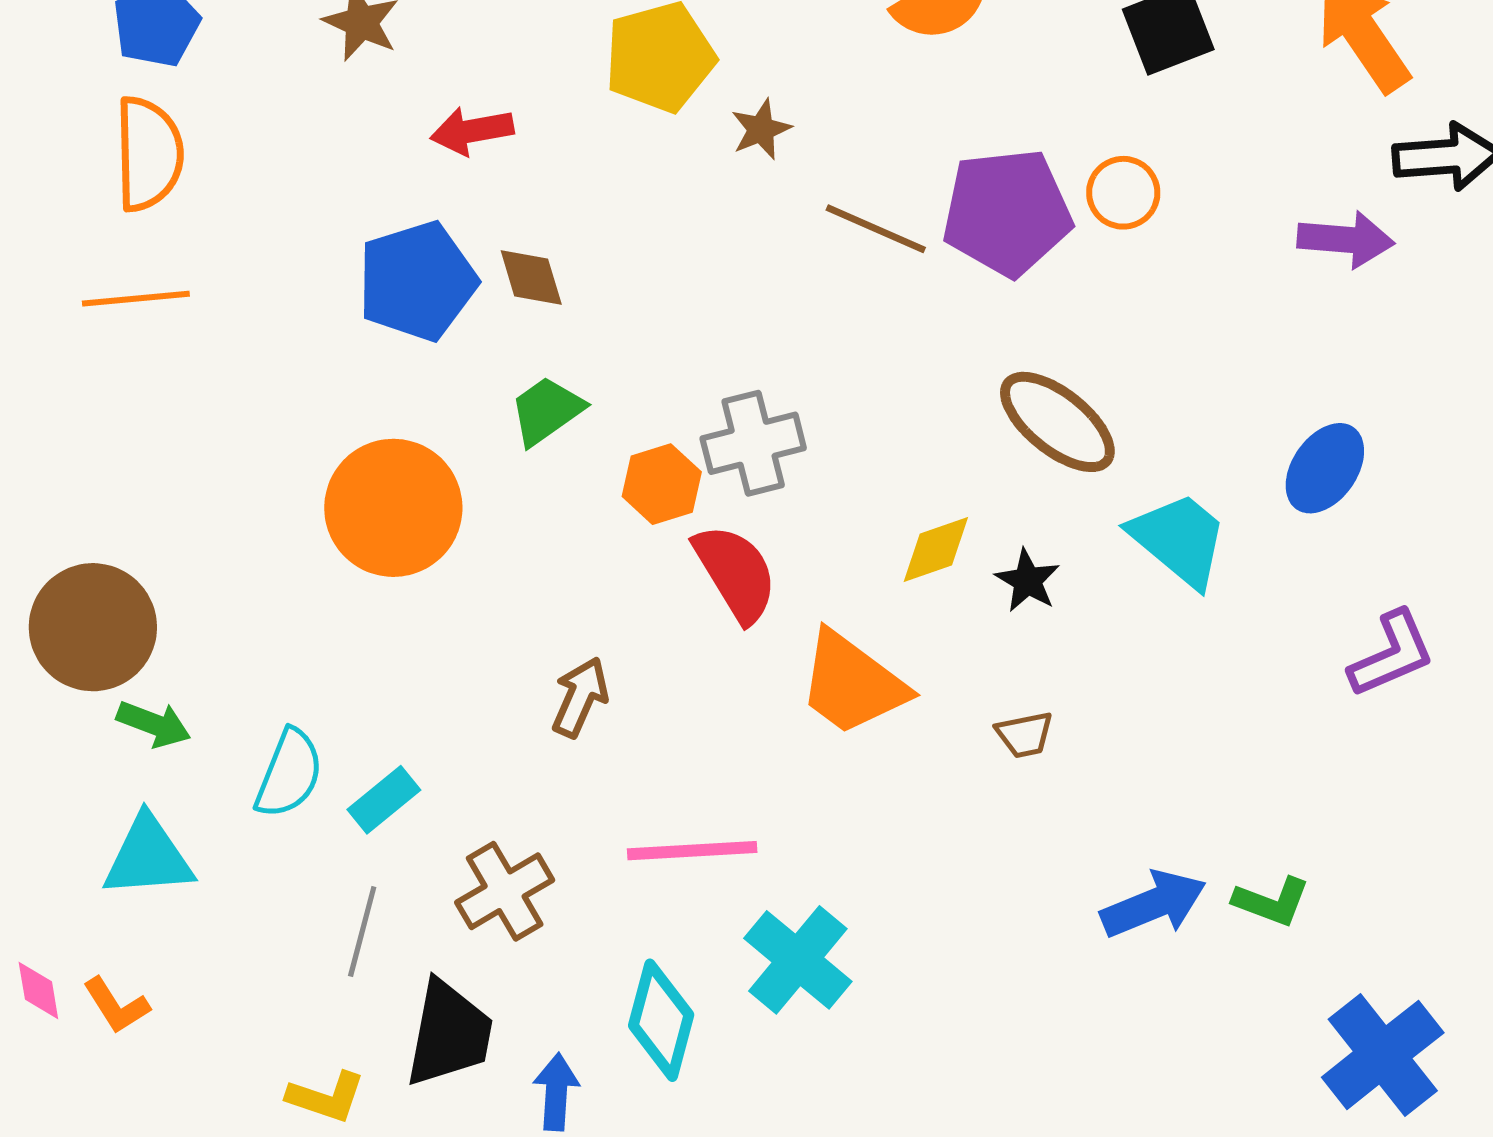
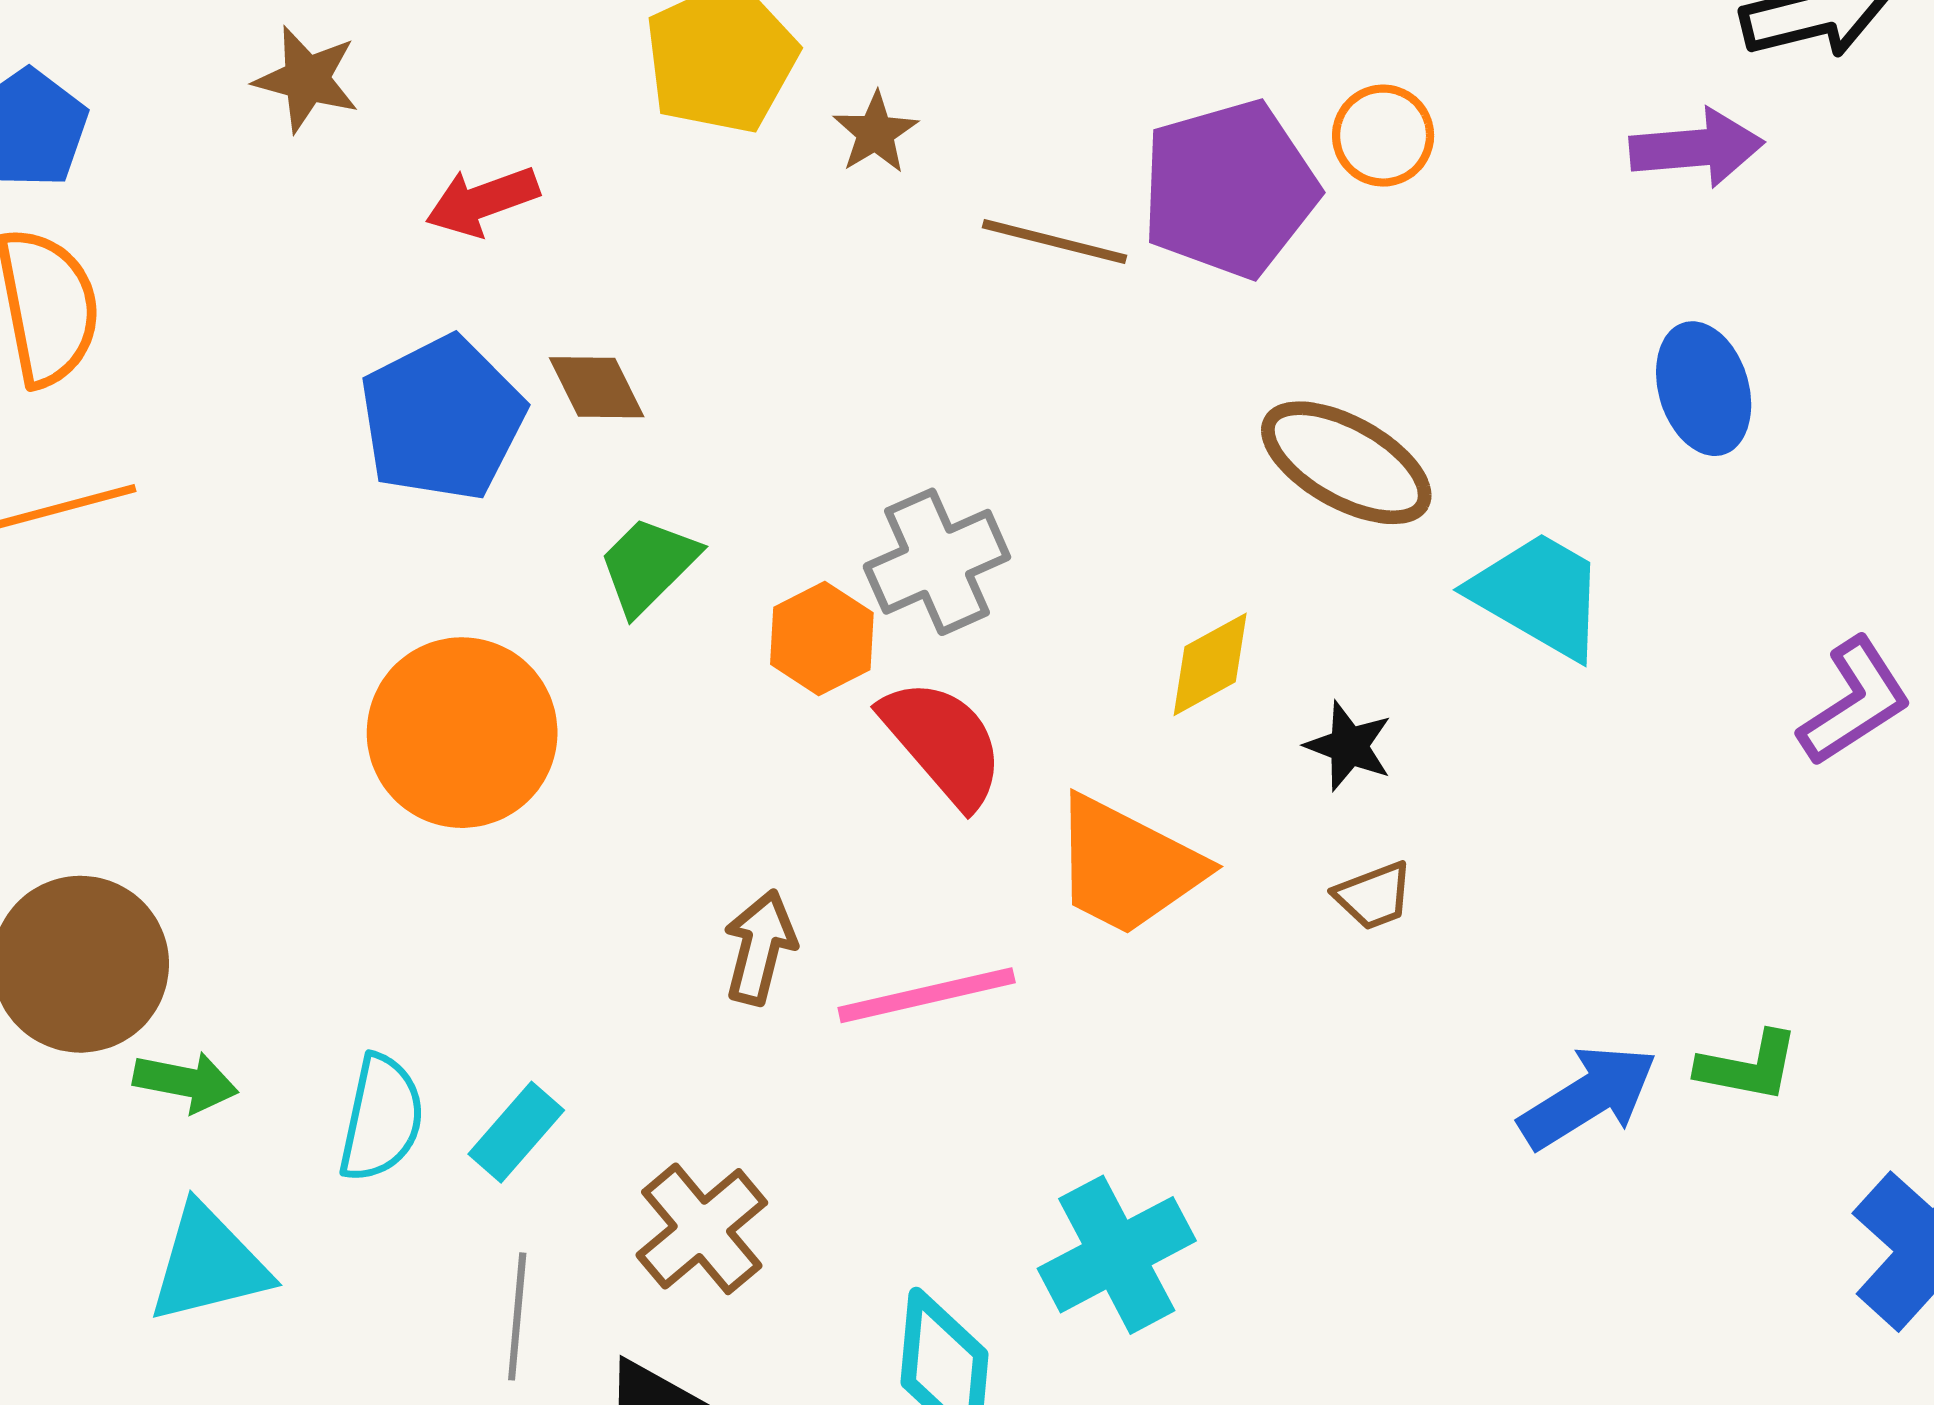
blue ellipse: (1325, 468) -> (1704, 389), moved, turned -42
black star: (1028, 581) -> (1349, 746), moved
pink line: (692, 851) -> (927, 995), moved
cyan cross: (798, 960) -> (1117, 1255), turned 32

